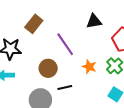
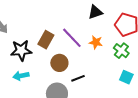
brown rectangle: (34, 24) -> (46, 40), moved
orange star: (89, 67) -> (96, 42), moved

